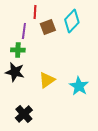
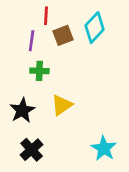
green cross: (18, 50) -> (39, 71), moved
black star: (15, 72) -> (22, 110), moved, turned 30
cyan star: (79, 86) -> (104, 148), moved

